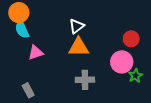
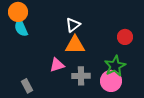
pink triangle: (36, 53) -> (57, 65), moved
pink circle: (122, 62) -> (111, 81), moved
green star: (135, 76) -> (115, 66), moved, size x1.5

